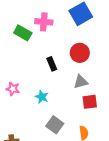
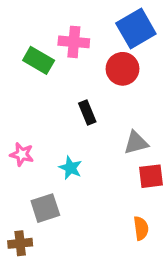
red circle: (80, 53) -> (122, 69), moved
gray square: (55, 125) -> (45, 208), moved, turned 36

